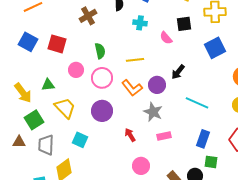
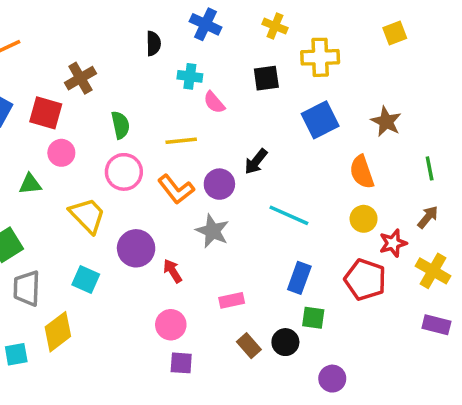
brown cross: (88, 16) -> (80, 78), moved
pink semicircle: (166, 38) -> (214, 102), moved
pink circle: (76, 70) -> (61, 153), moved
yellow trapezoid: (65, 108) -> (87, 215), moved
purple circle: (102, 111) -> (136, 248), moved
pink rectangle: (164, 136) -> (232, 300), moved
pink circle: (141, 166) -> (171, 325), moved

